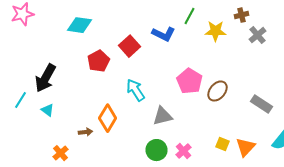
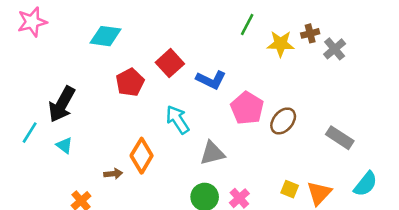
brown cross: (242, 15) -> (310, 33), moved
blue L-shape: (164, 34) -> (211, 80), moved

